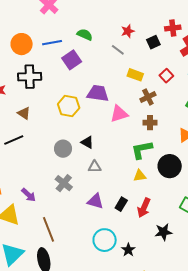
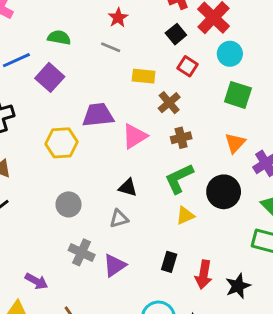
black square: (153, 42) -> (176, 34), moved
black triangle: (87, 142) -> (128, 187), moved
purple triangle: (95, 201) -> (115, 265), moved, turned -36
red arrow: (144, 208) -> (204, 275), moved

